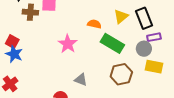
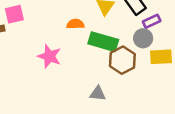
brown hexagon: (121, 74) -> (122, 60), moved
gray triangle: (81, 80) -> (98, 94), moved

